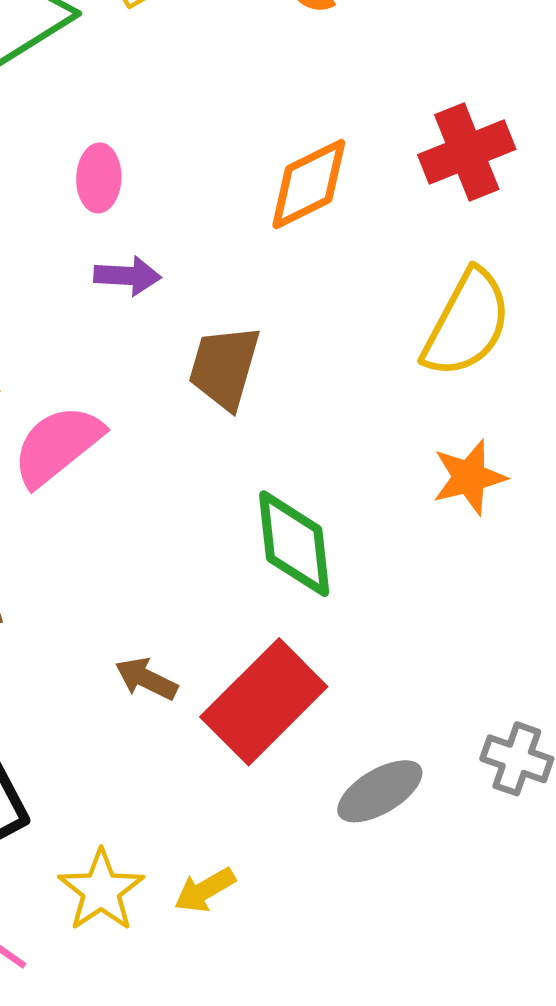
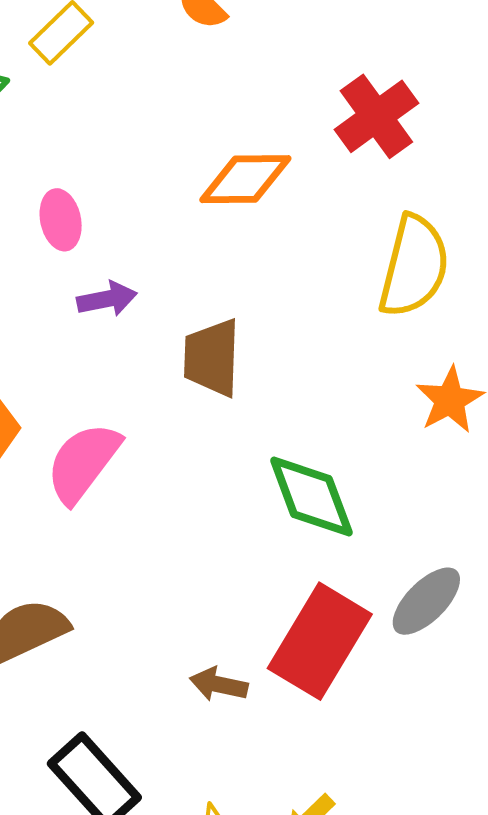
orange diamond: (309, 184) -> (245, 179), turned 40
brown arrow: (146, 679) -> (219, 684), moved
gray ellipse: (380, 791) -> (426, 601), moved

